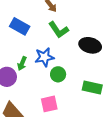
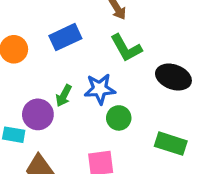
blue rectangle: (20, 26) -> (65, 37), turned -60

